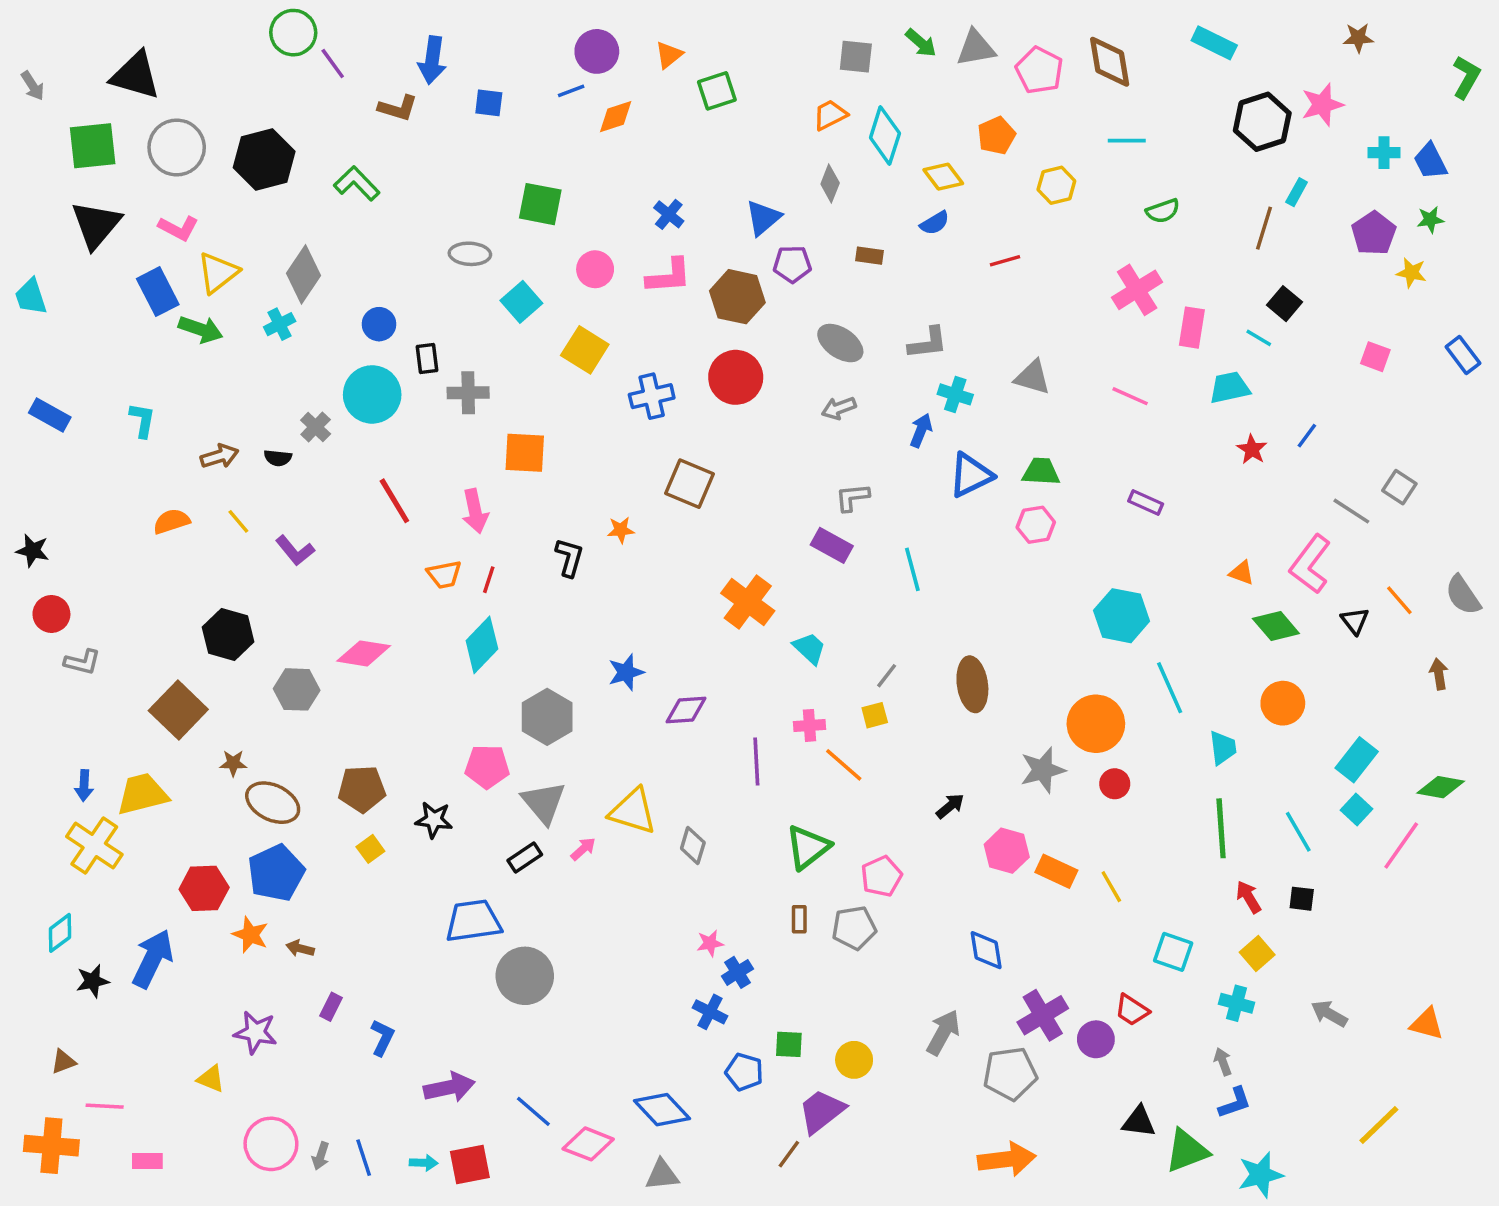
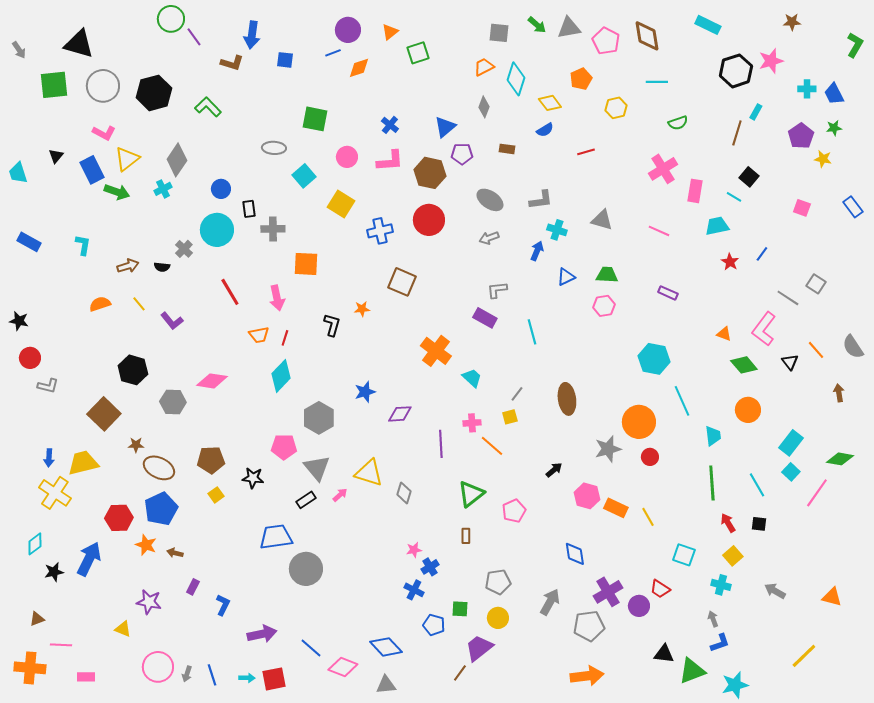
black triangle: (96, 225) -> (56, 156), moved, size x0.5
blue triangle: (971, 475) -> (566, 277), size x0.7
gray pentagon: (854, 928) -> (498, 582), moved

